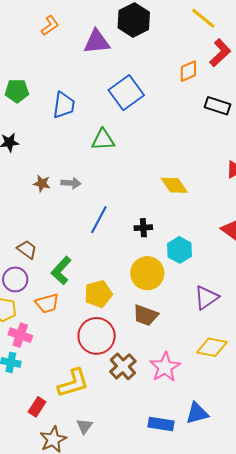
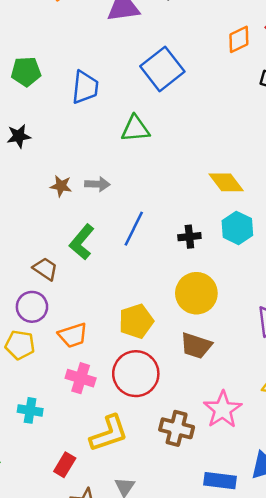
cyan hexagon: (179, 250) -> (237, 228), moved
green L-shape: (61, 271) -> (82, 242), moved
pink cross: (20, 335) -> (81, 378), moved
brown cross: (123, 366) -> (177, 428), moved, turned -32

